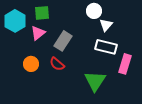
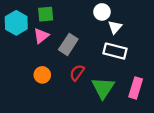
orange circle: (31, 64) -> (42, 75), moved
red semicircle: (57, 64) -> (77, 73), moved, turned 84
pink rectangle: (125, 64) -> (136, 88), moved

